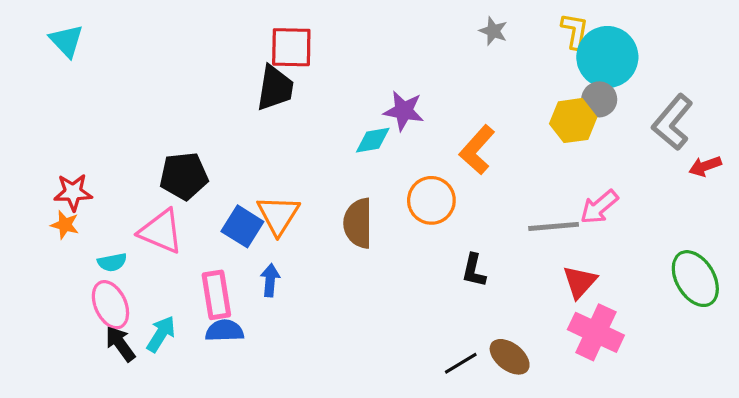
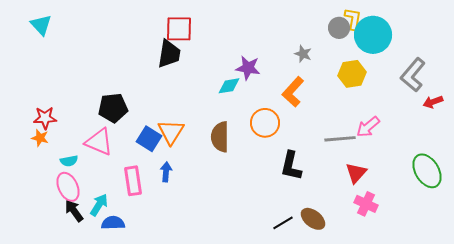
gray star: (493, 31) -> (303, 54), moved
gray circle: (599, 99) -> (339, 28), moved
black L-shape: (474, 270) -> (291, 166), size x1.4
blue semicircle: (225, 331) -> (113, 223), moved
pink cross: (596, 332) -> (366, 204), size x0.7

